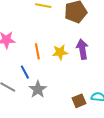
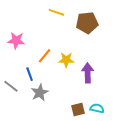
purple arrow: (82, 49) -> (88, 73), moved
orange line: (37, 51) -> (44, 56), turned 42

